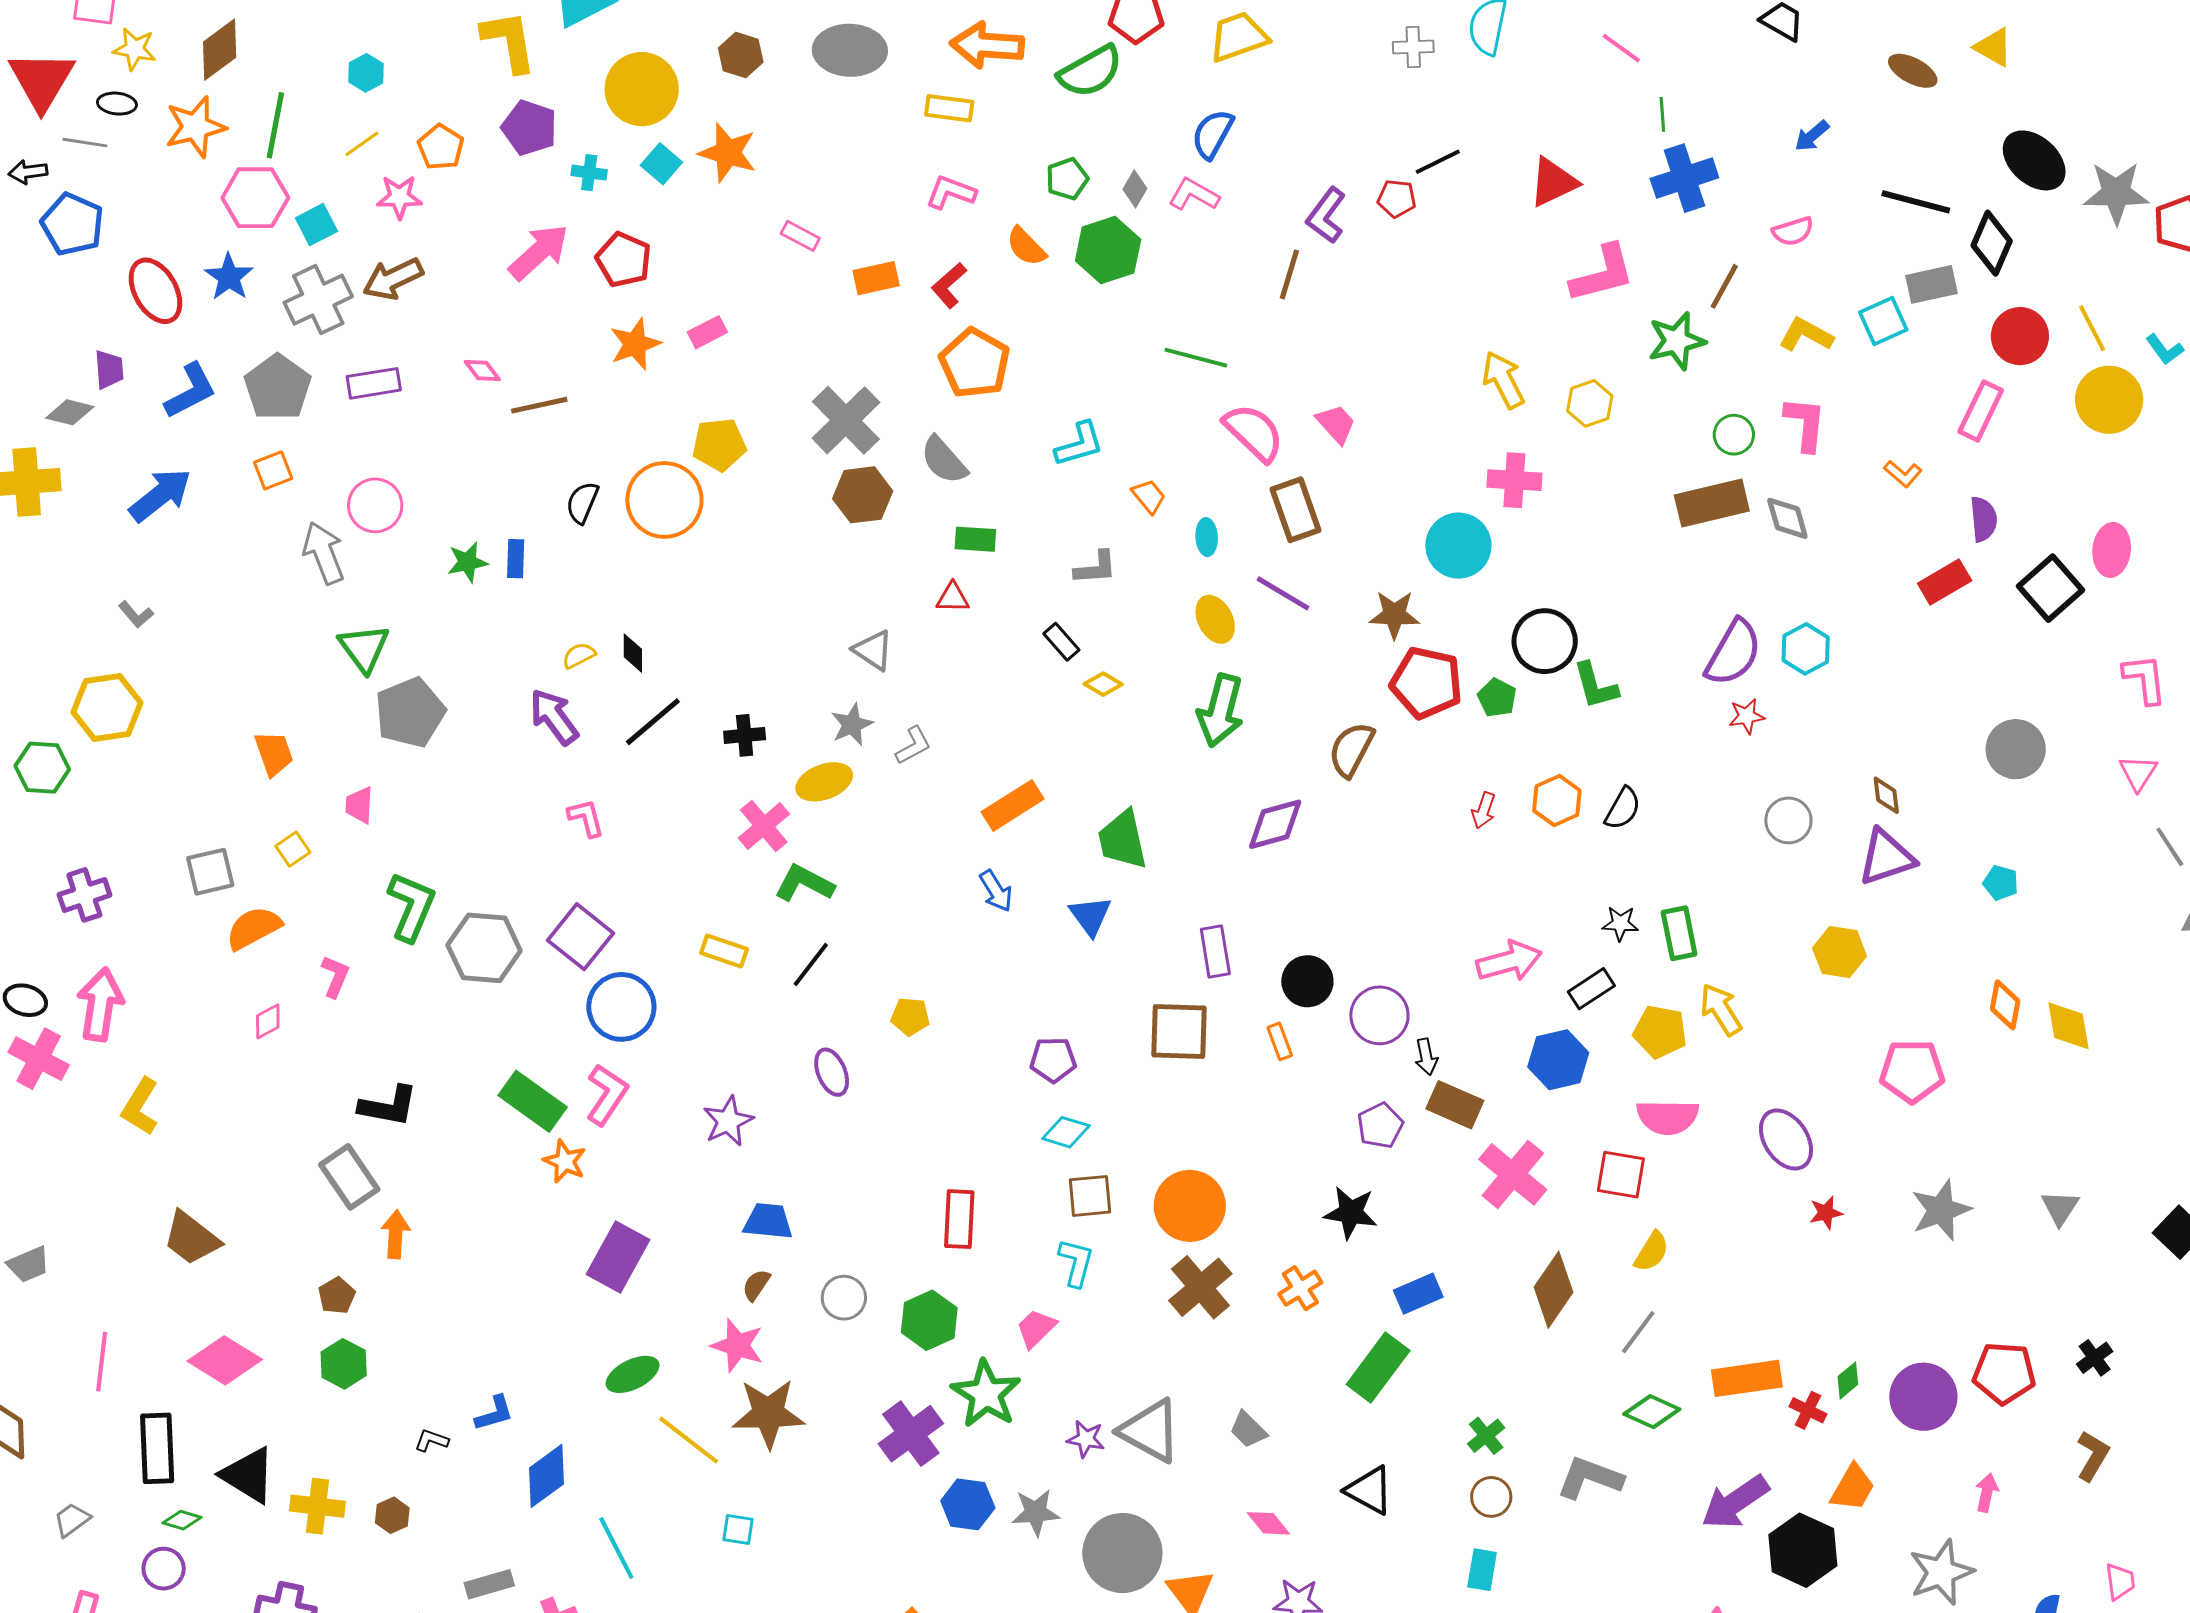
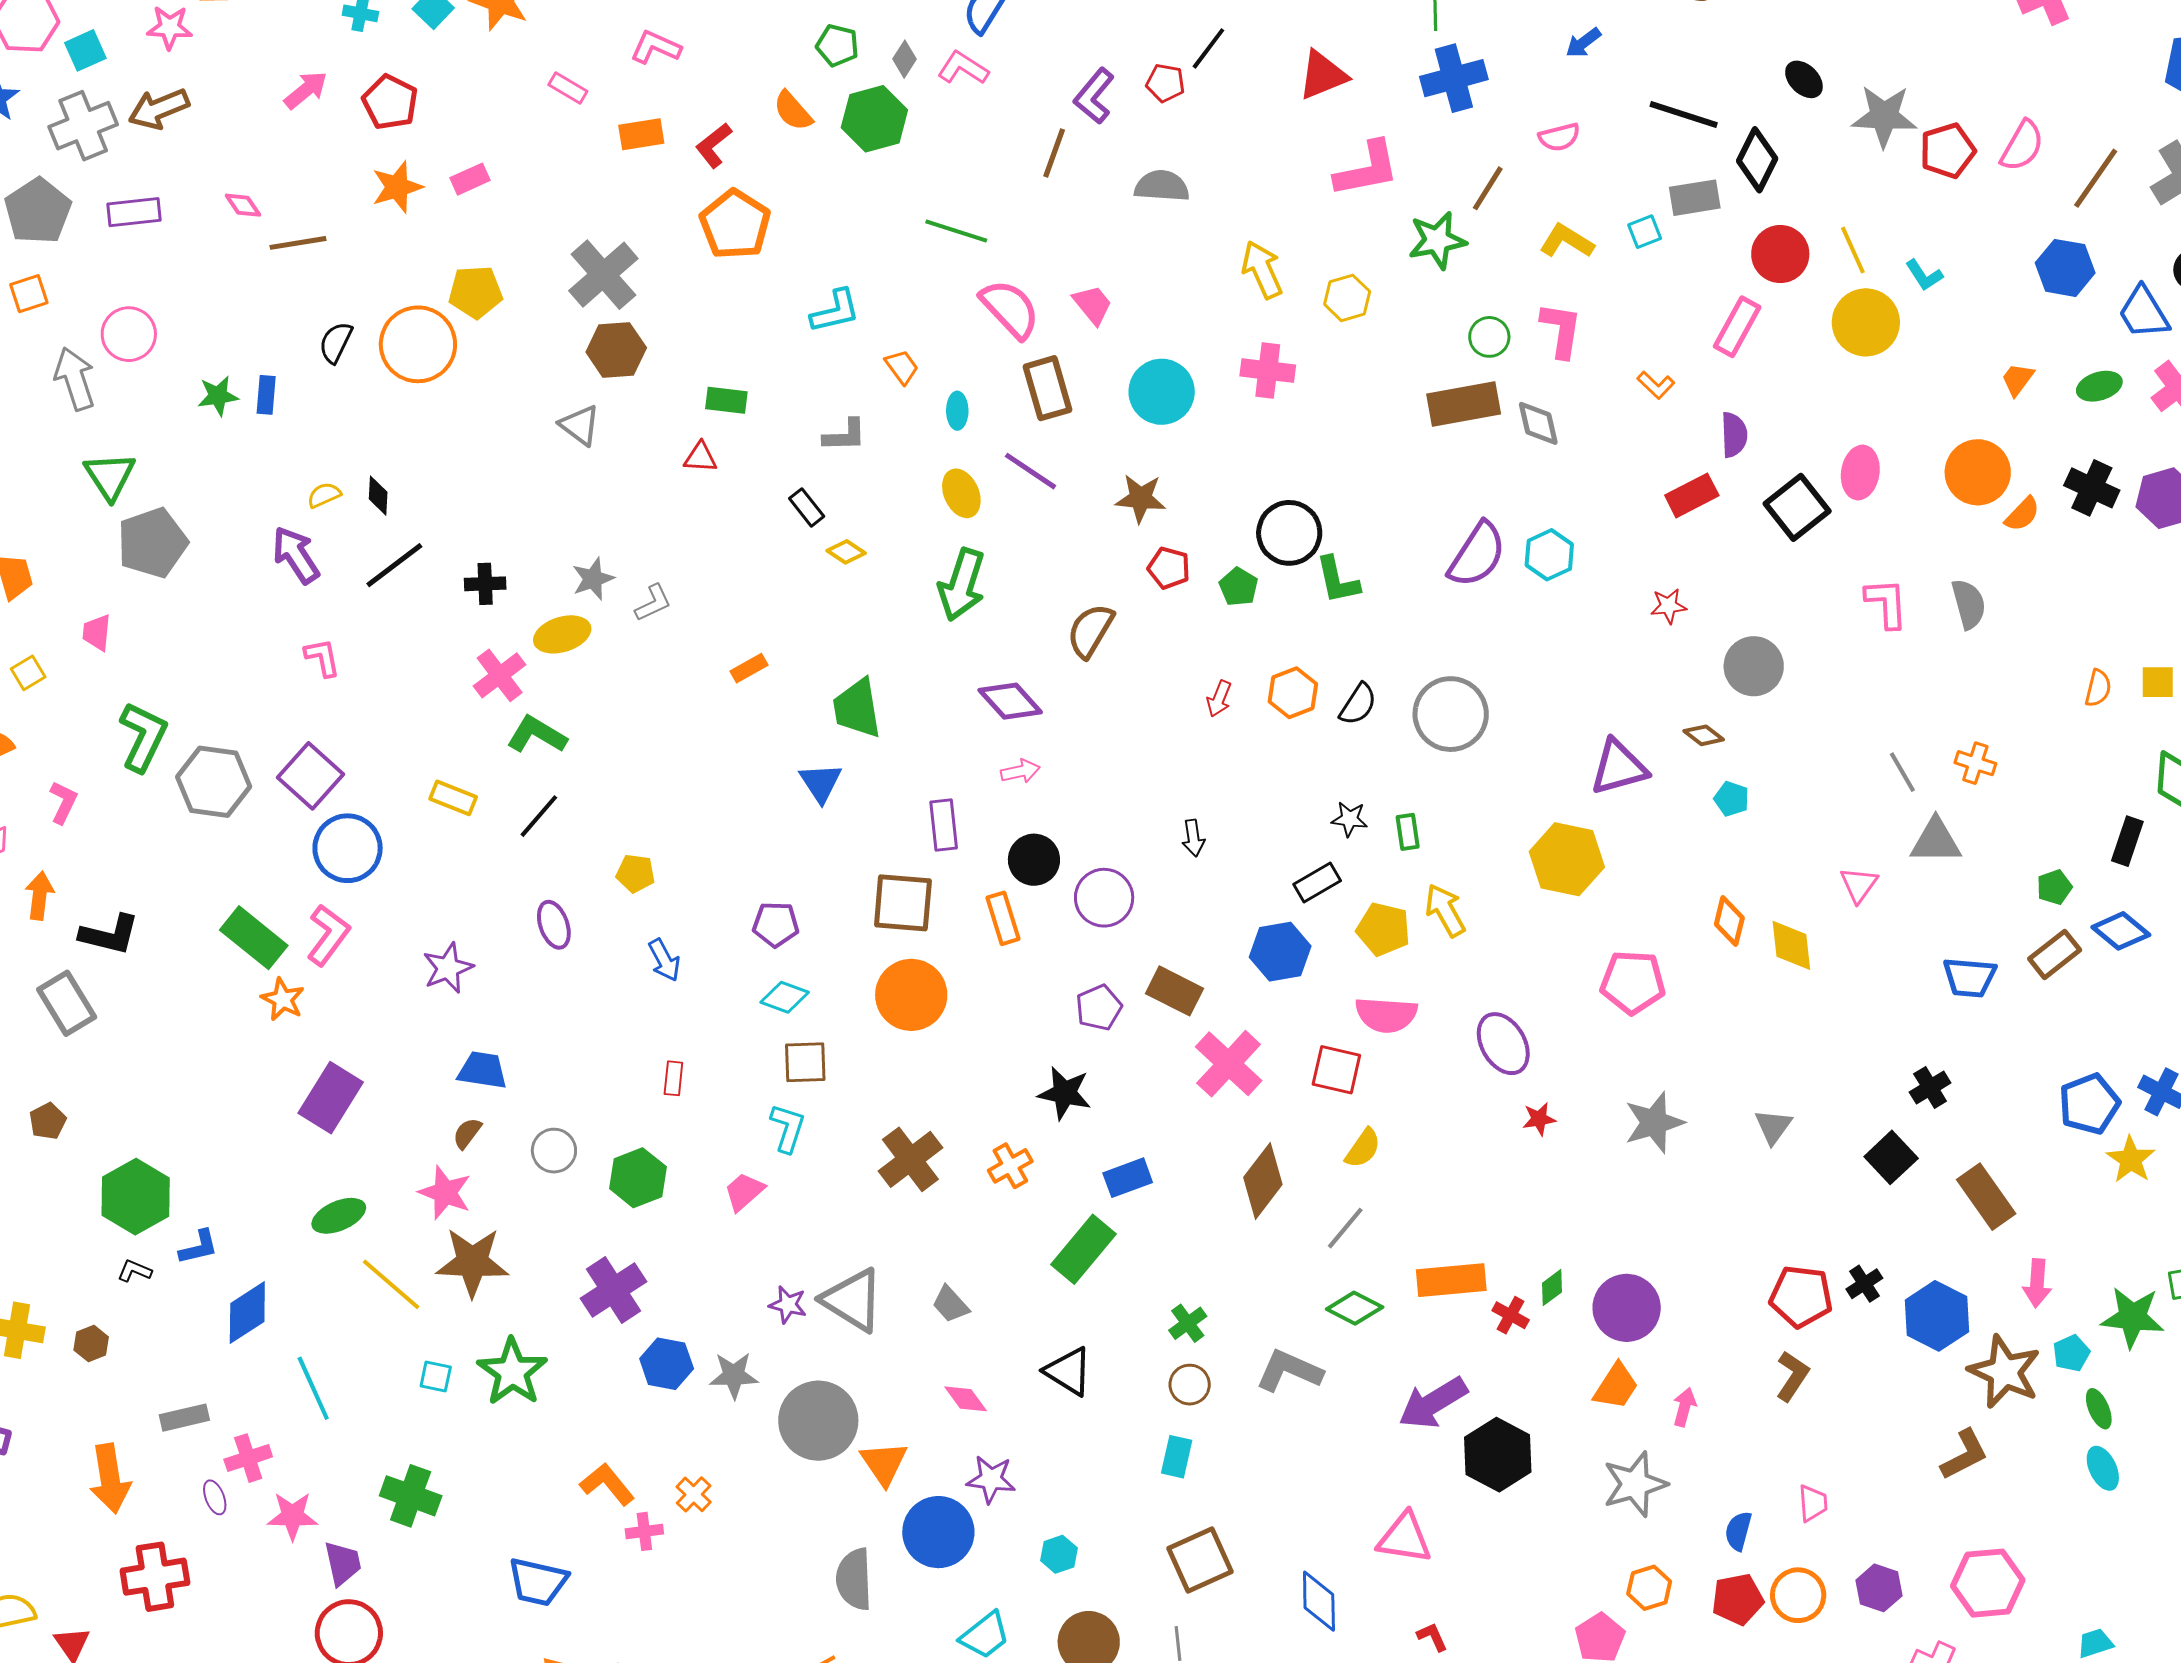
black ellipse: (2034, 160) -> (1804, 79), size x0.6
black line: (1438, 162) -> (1208, 48), turned -30
green pentagon: (1067, 179) -> (837, 45), turned 30
pink L-shape: (951, 192) -> (656, 47), moved
pink arrow: (539, 252) -> (306, 90), size x0.7
cyan square: (1883, 321) -> (1645, 232), size x0.7
gray semicircle: (944, 460) -> (1162, 186), moved, turned 132
cyan circle: (1458, 546) -> (1162, 392), moved
gray triangle: (873, 650) -> (580, 425), moved
red pentagon: (1426, 683) -> (1169, 568), size x0.6
red star: (1747, 716) -> (1668, 606), moved
pink triangle: (2138, 773) -> (1859, 885), moved
brown diamond: (1886, 795) -> (1704, 735), moved, turned -48
orange rectangle: (1013, 805) -> (749, 668), size x0.6
gray circle: (1788, 820) -> (1451, 714), moved, size x1.6
purple diamond: (1275, 824) -> (1010, 701), turned 60
blue arrow: (996, 891) -> (664, 960), moved
green rectangle: (1679, 933) -> (1408, 832), size x0.7
yellow hexagon: (1840, 952) -> (1567, 859), size x1.4
pink arrow: (1509, 961) -> (1020, 771), moved, size x0.6
orange rectangle: (1280, 1041) -> (1003, 918), size x1.4
black arrow: (1426, 1057) -> (1193, 838), moved
orange circle: (1190, 1206) -> (911, 995), moved
red rectangle: (959, 1219) -> (673, 1078), size x0.6
orange arrow: (396, 1234) -> (39, 896), moved
black cross: (2095, 1358) -> (1864, 1284), moved
green hexagon: (344, 1364) -> (136, 1197), moved, size x1.5
red pentagon: (2004, 1373) -> (1801, 1296), moved
green star: (986, 1394) -> (512, 1372), moved
orange trapezoid: (1853, 1488) -> (1616, 1386), moved

